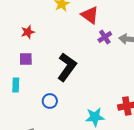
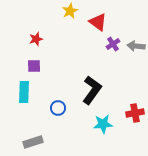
black L-shape: (67, 67) -> (92, 90), moved
cyan rectangle: (16, 85) -> (24, 92), size x1.5

